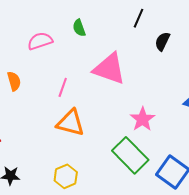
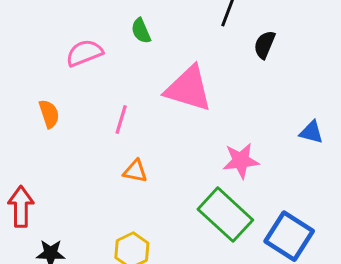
pink star: (142, 119) -> (241, 161), turned 30
orange triangle: (71, 123) -> (135, 171), size x0.6

